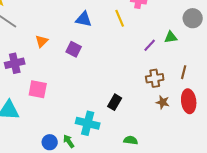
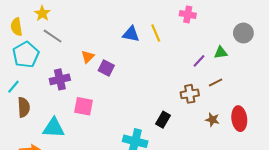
yellow line: (120, 18) -> (156, 33), moved
purple square: (74, 49) -> (106, 68), moved
brown line: (184, 72) -> (216, 83), moved, turned 48
brown cross: (155, 78) -> (190, 94), moved

